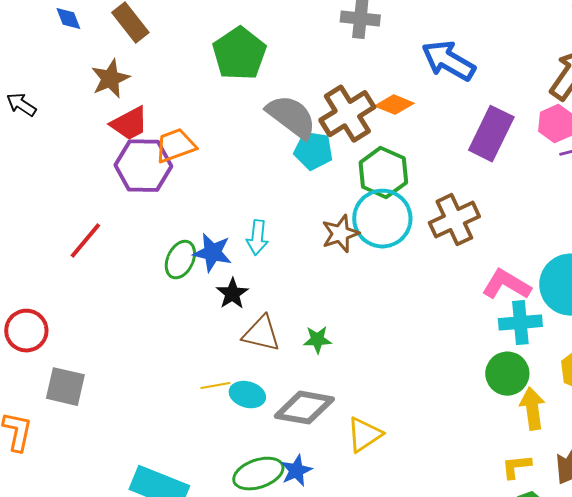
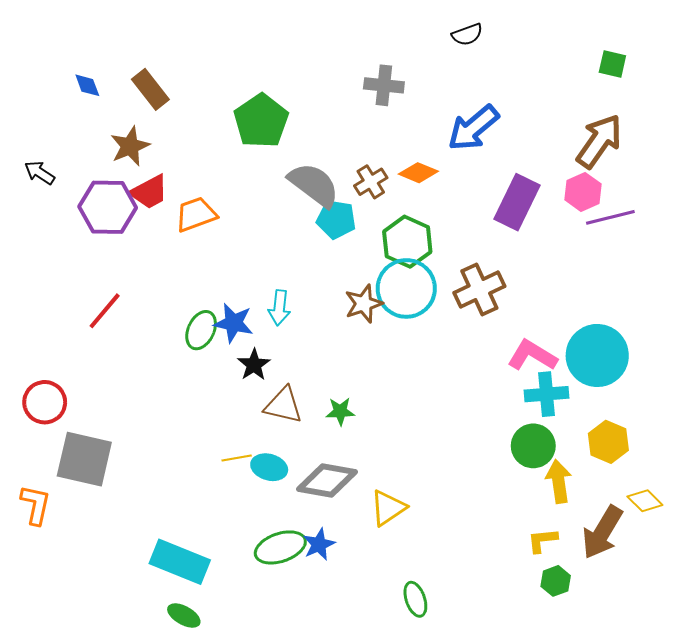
blue arrow: (448, 61) -> (473, 128), turned -70
brown cross: (347, 114) -> (371, 182), size x0.6
purple hexagon: (143, 166) -> (108, 207), moved
gray square: (65, 387) -> (84, 459), size x1.4

